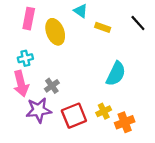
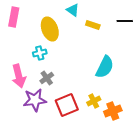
pink rectangle: (29, 19) -> (14, 17), moved
black line: (138, 23) -> (125, 21), turned -49
cyan cross: (25, 58) -> (40, 53), moved

